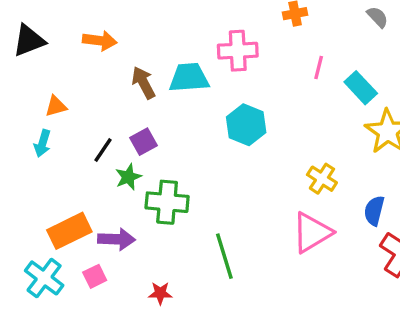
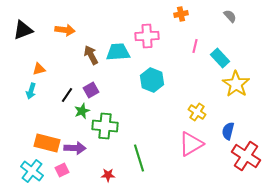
orange rectangle: (69, 231) -> (47, 143), turned 40
red star: (160, 293) -> (108, 175), moved

